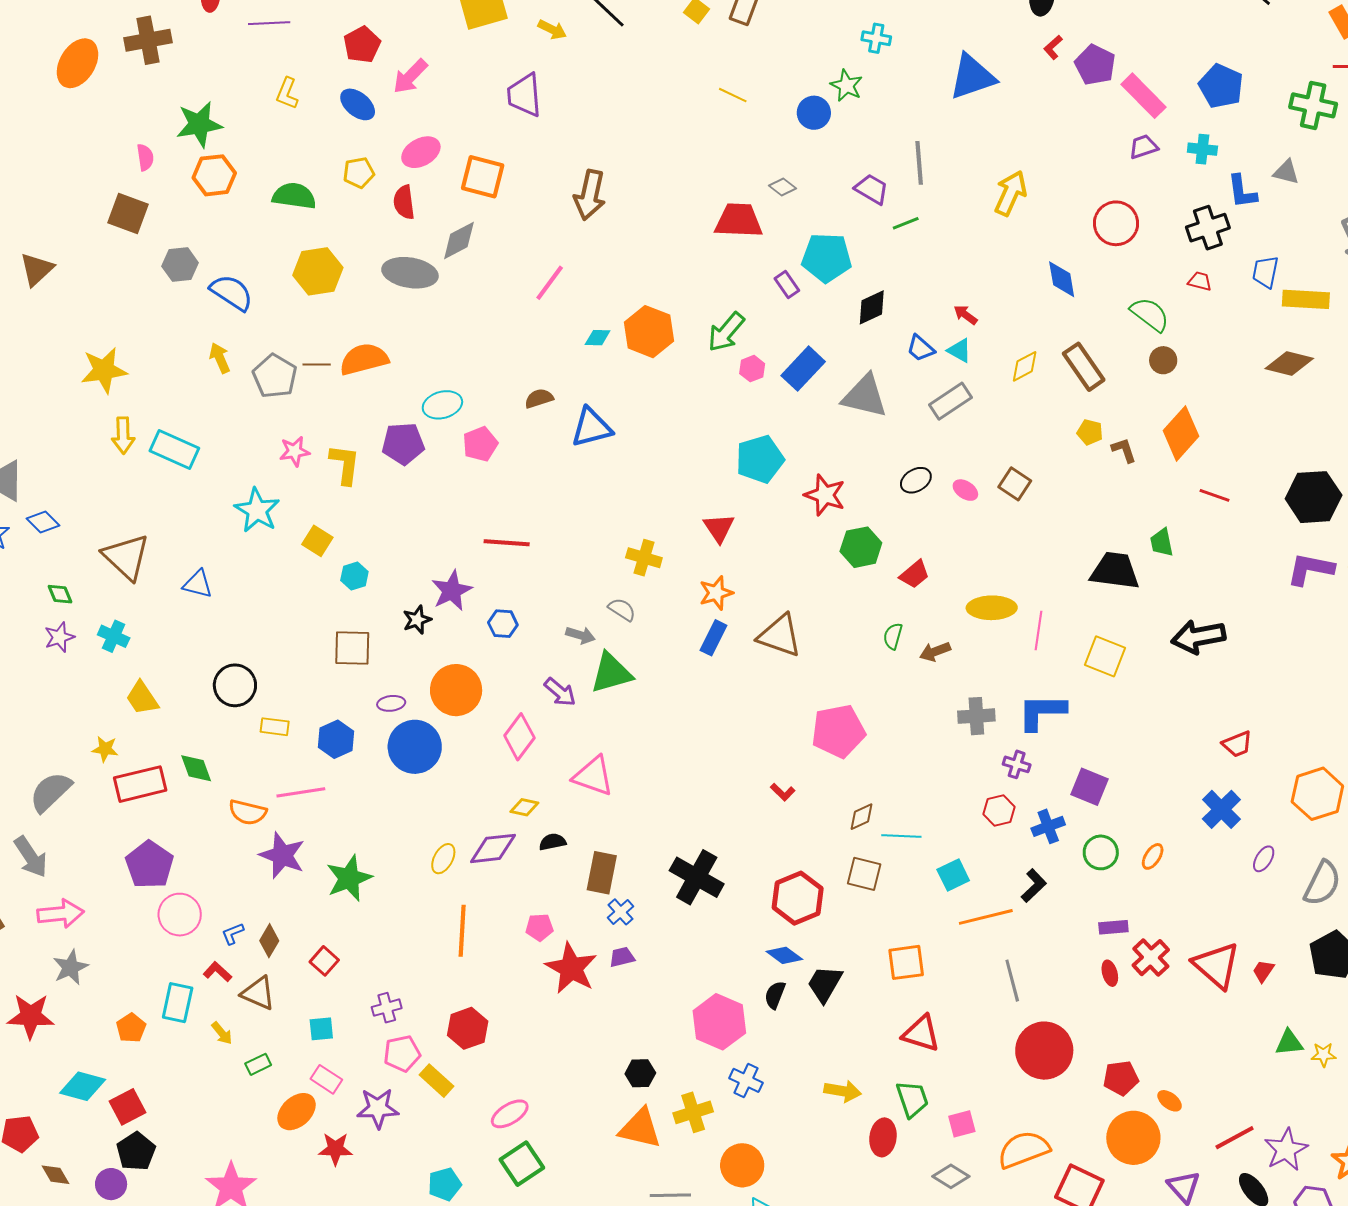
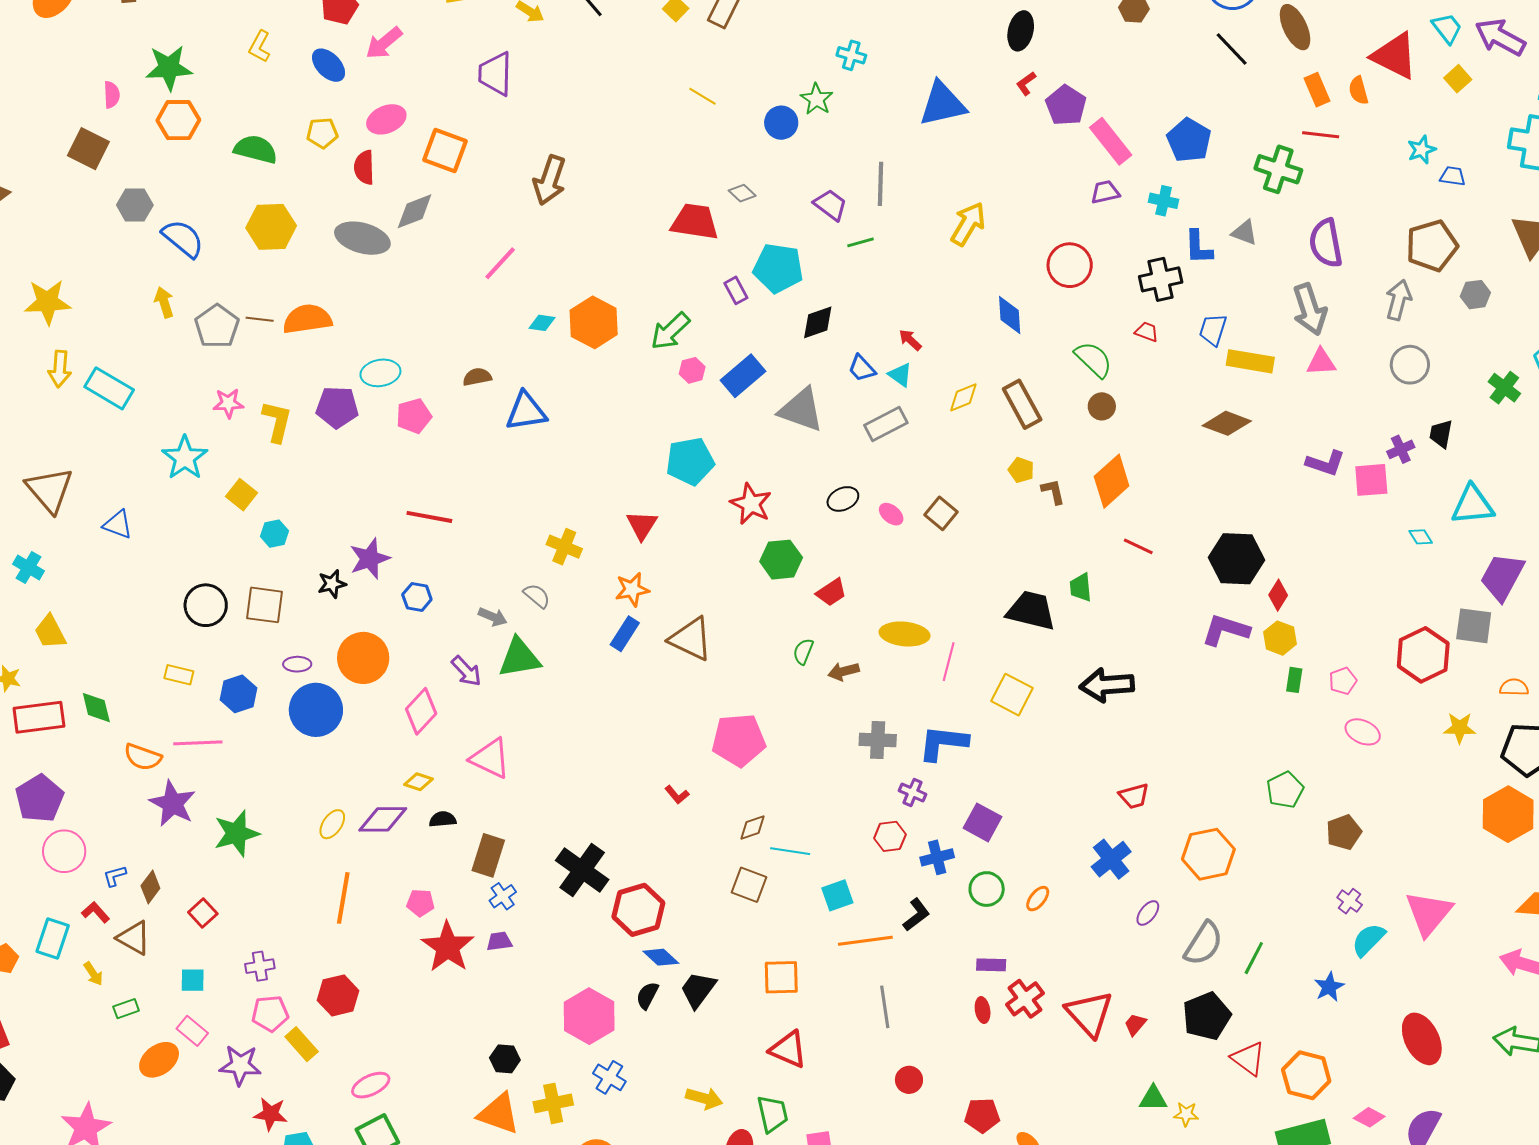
black circle: (235, 685) -> (206, 605), moved
red hexagon: (798, 898) -> (638, 910), moved
red circle: (1044, 1051) -> (909, 1080), size x0.5
red star: (335, 1149) -> (271, 1114), moved

